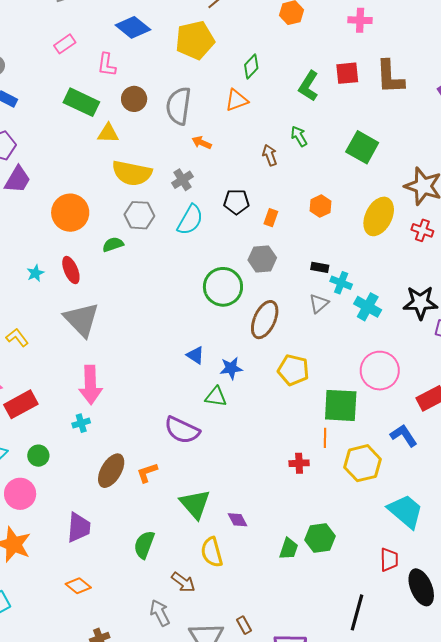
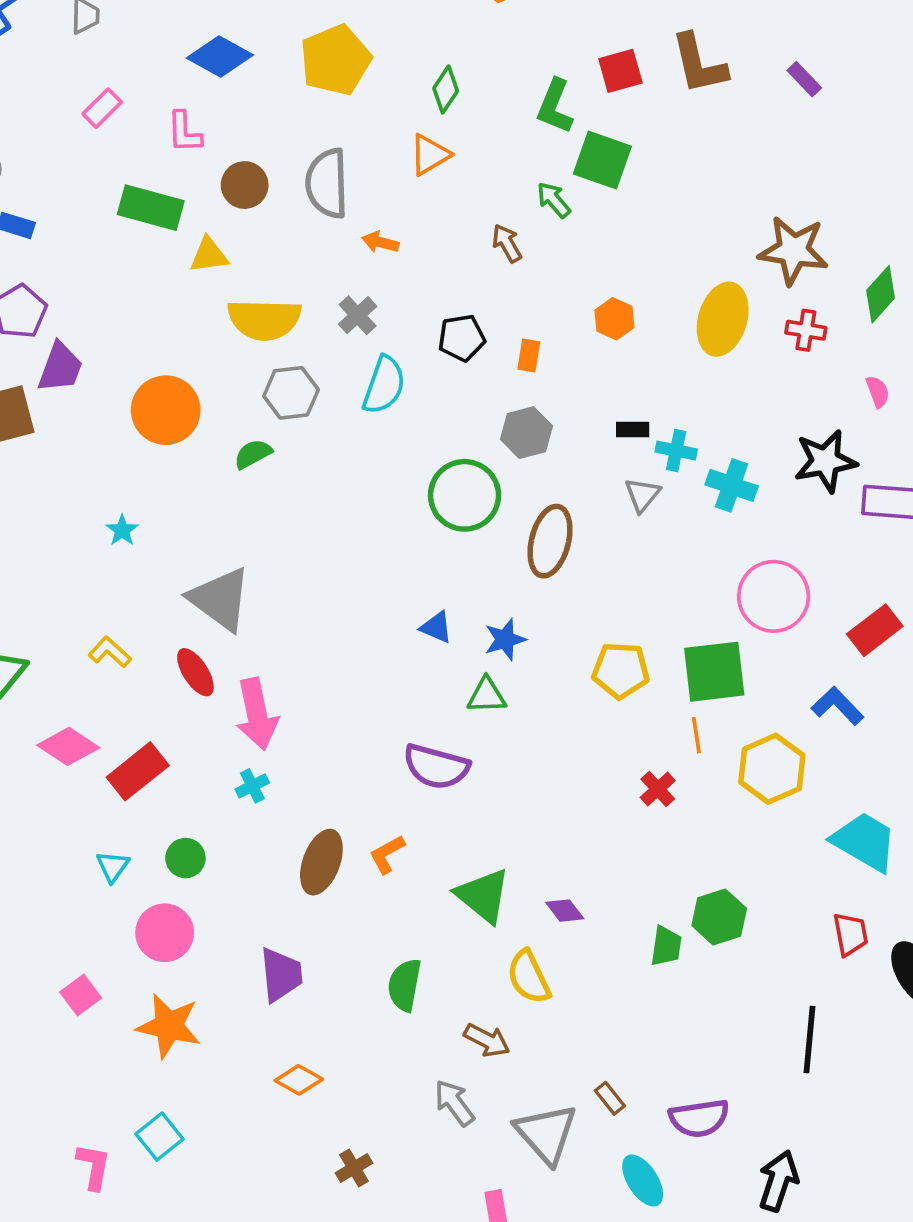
green square: (362, 147) -> (602, 160), moved
red ellipse: (71, 270) -> (195, 672), moved
yellow pentagon: (293, 370) -> (621, 670), moved
red cross: (299, 463) -> (658, 789), turned -30

